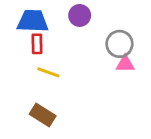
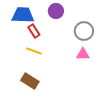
red rectangle: (37, 44) -> (34, 31), moved, turned -32
pink triangle: (125, 64) -> (83, 54), moved

